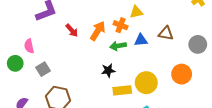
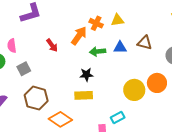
orange cross: (121, 25) -> (96, 23), moved
red arrow: (72, 30) -> (52, 45), moved
yellow circle: (146, 83) -> (134, 90), moved
yellow rectangle: (122, 90) -> (84, 95), moved

